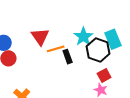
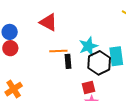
red triangle: (40, 37) -> (48, 22), moved, turned -42
red square: (104, 75) -> (89, 88), moved

